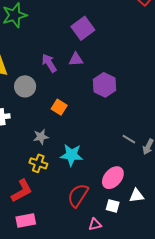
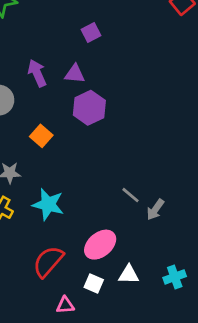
purple square: (83, 28) -> (91, 33), size x0.6
purple hexagon: (105, 85) -> (89, 108), moved

